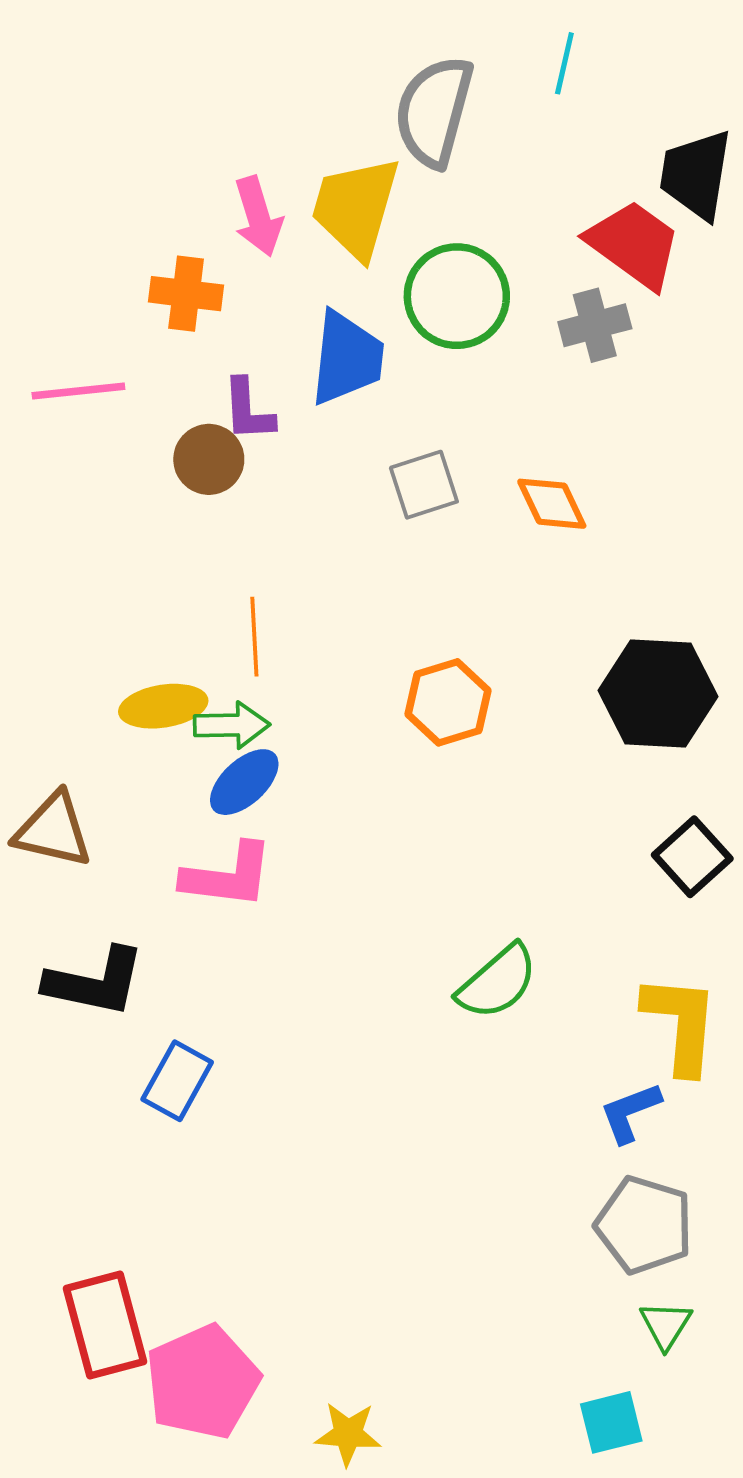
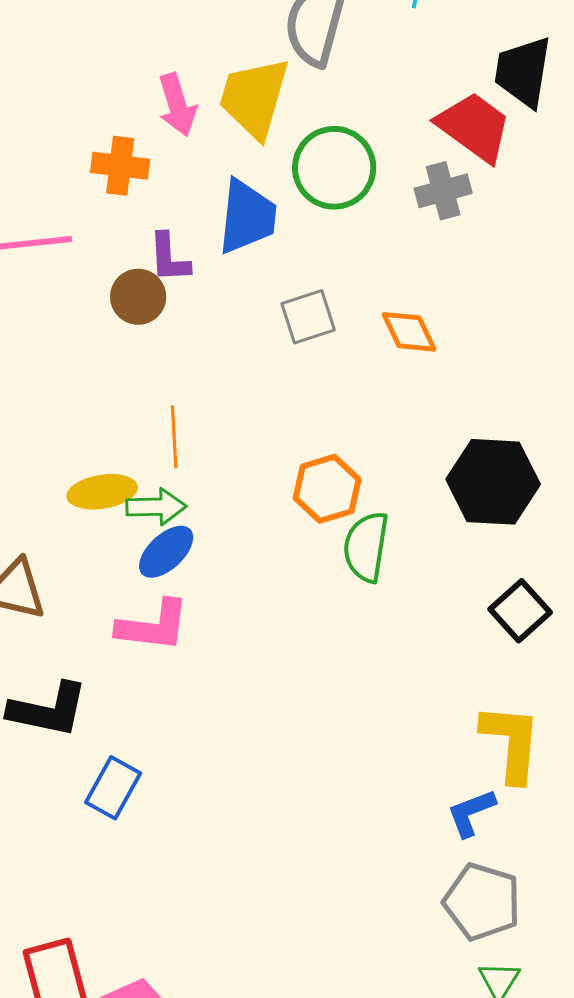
green semicircle: (497, 982) -> (366, 547), moved, turned 140

